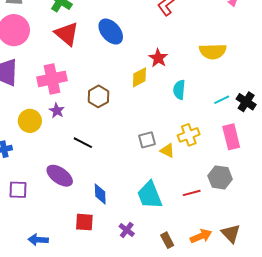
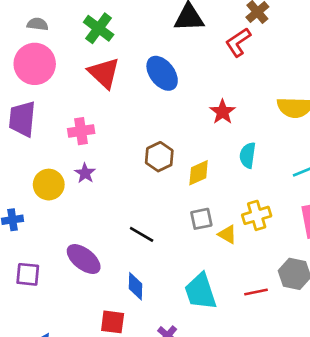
yellow diamond: (139, 77) -> (199, 173), moved
pink cross: (52, 79) -> (81, 131), size x0.7
brown hexagon: (98, 96) -> (159, 157), moved
black line: (83, 143) -> (142, 234), moved

